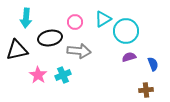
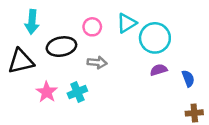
gray arrow: (79, 51) -> (97, 62), size x0.7
brown cross: (146, 90) -> (194, 113), moved

